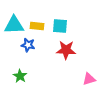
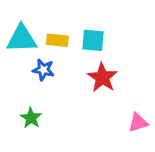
red star: (66, 50) -> (102, 78), turned 30

